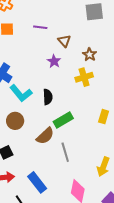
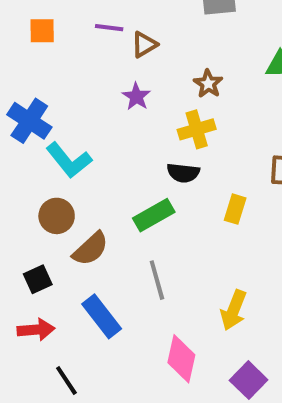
brown triangle: (64, 41) -> (144, 44), moved, turned 40
black semicircle: (48, 97) -> (183, 173), moved, turned 98
brown semicircle: (45, 136) -> (91, 249), moved
blue rectangle: (37, 182) -> (102, 316), moved

